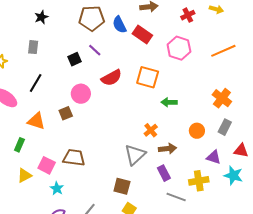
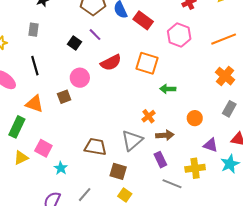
black square: (75, 59) -> (74, 43), turned -32
black line: (36, 83) -> (35, 66), turned -48
orange cross: (222, 98) -> (225, 76), moved
gray rectangle: (225, 127) -> (229, 109), moved
green rectangle: (19, 145) -> (17, 127), size x1.5
brown trapezoid: (74, 158) -> (95, 147), moved
cyan star: (233, 175) -> (230, 164), turned 30
cyan star: (57, 188) -> (61, 168), moved

